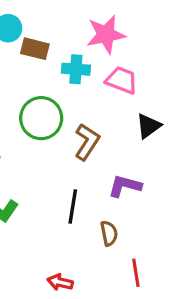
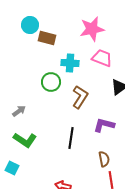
cyan cross: (76, 69) -> (70, 63), moved
green circle: (41, 118) -> (51, 82), size x0.7
brown semicircle: (109, 233) -> (104, 159), moved

